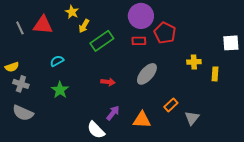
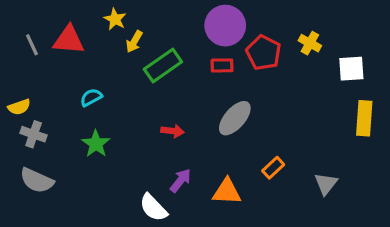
white square: (231, 43) -> (351, 69), moved
yellow cross: (194, 62) -> (310, 43), moved, turned 32
yellow rectangle: (215, 74) -> (364, 118), moved, size x1.5
gray triangle: (192, 118) -> (326, 184), moved

